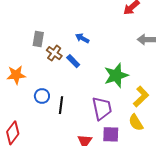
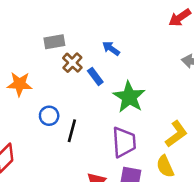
gray rectangle: (38, 39) -> (54, 42), turned 63
green star: (116, 75) -> (129, 97), moved, turned -30

